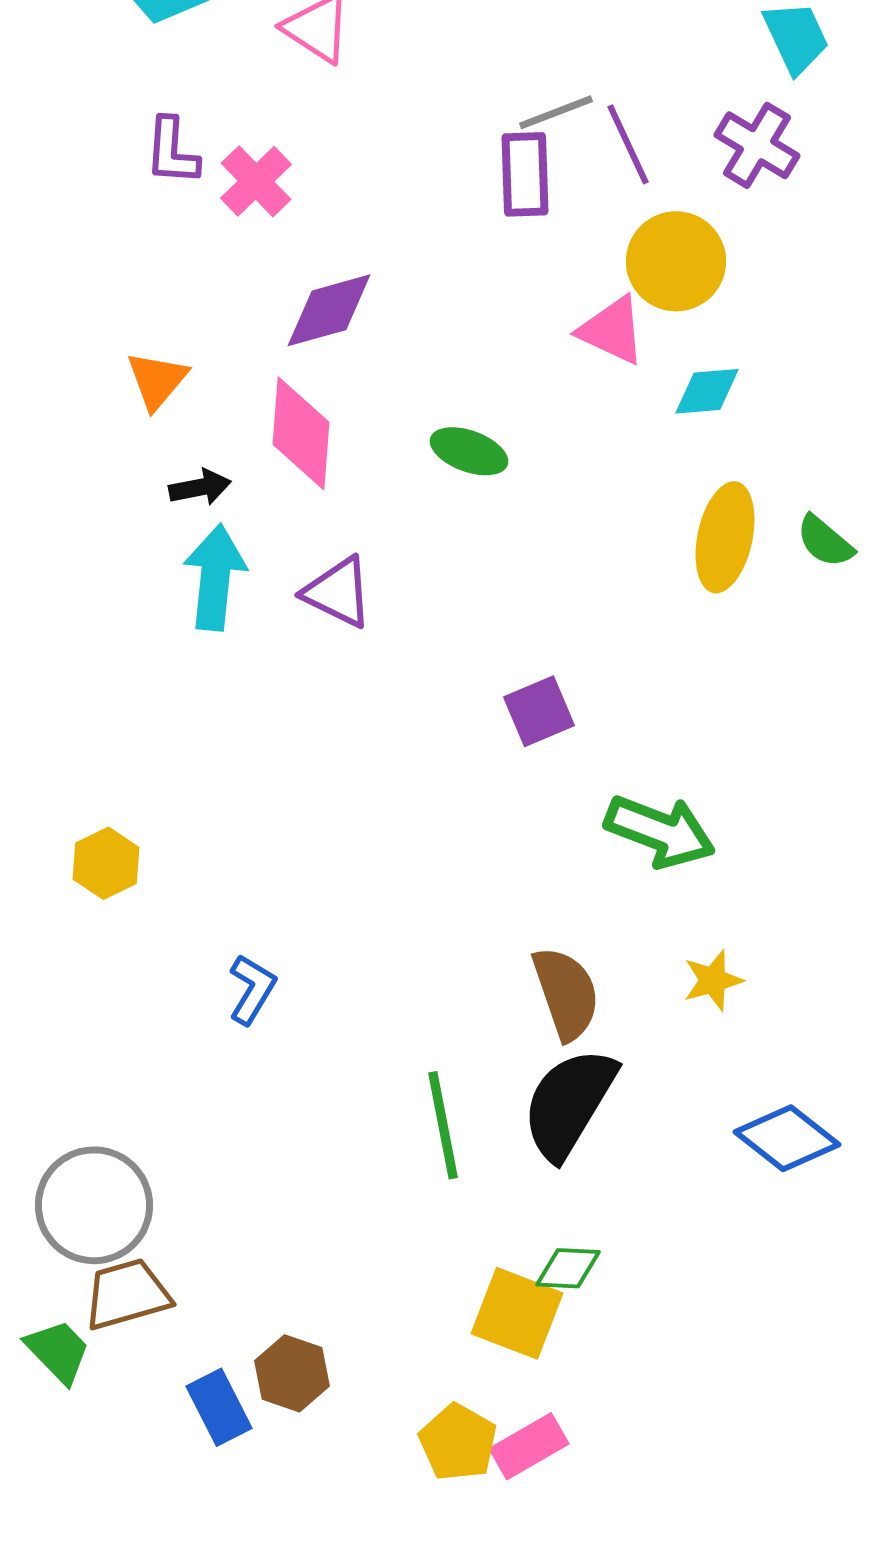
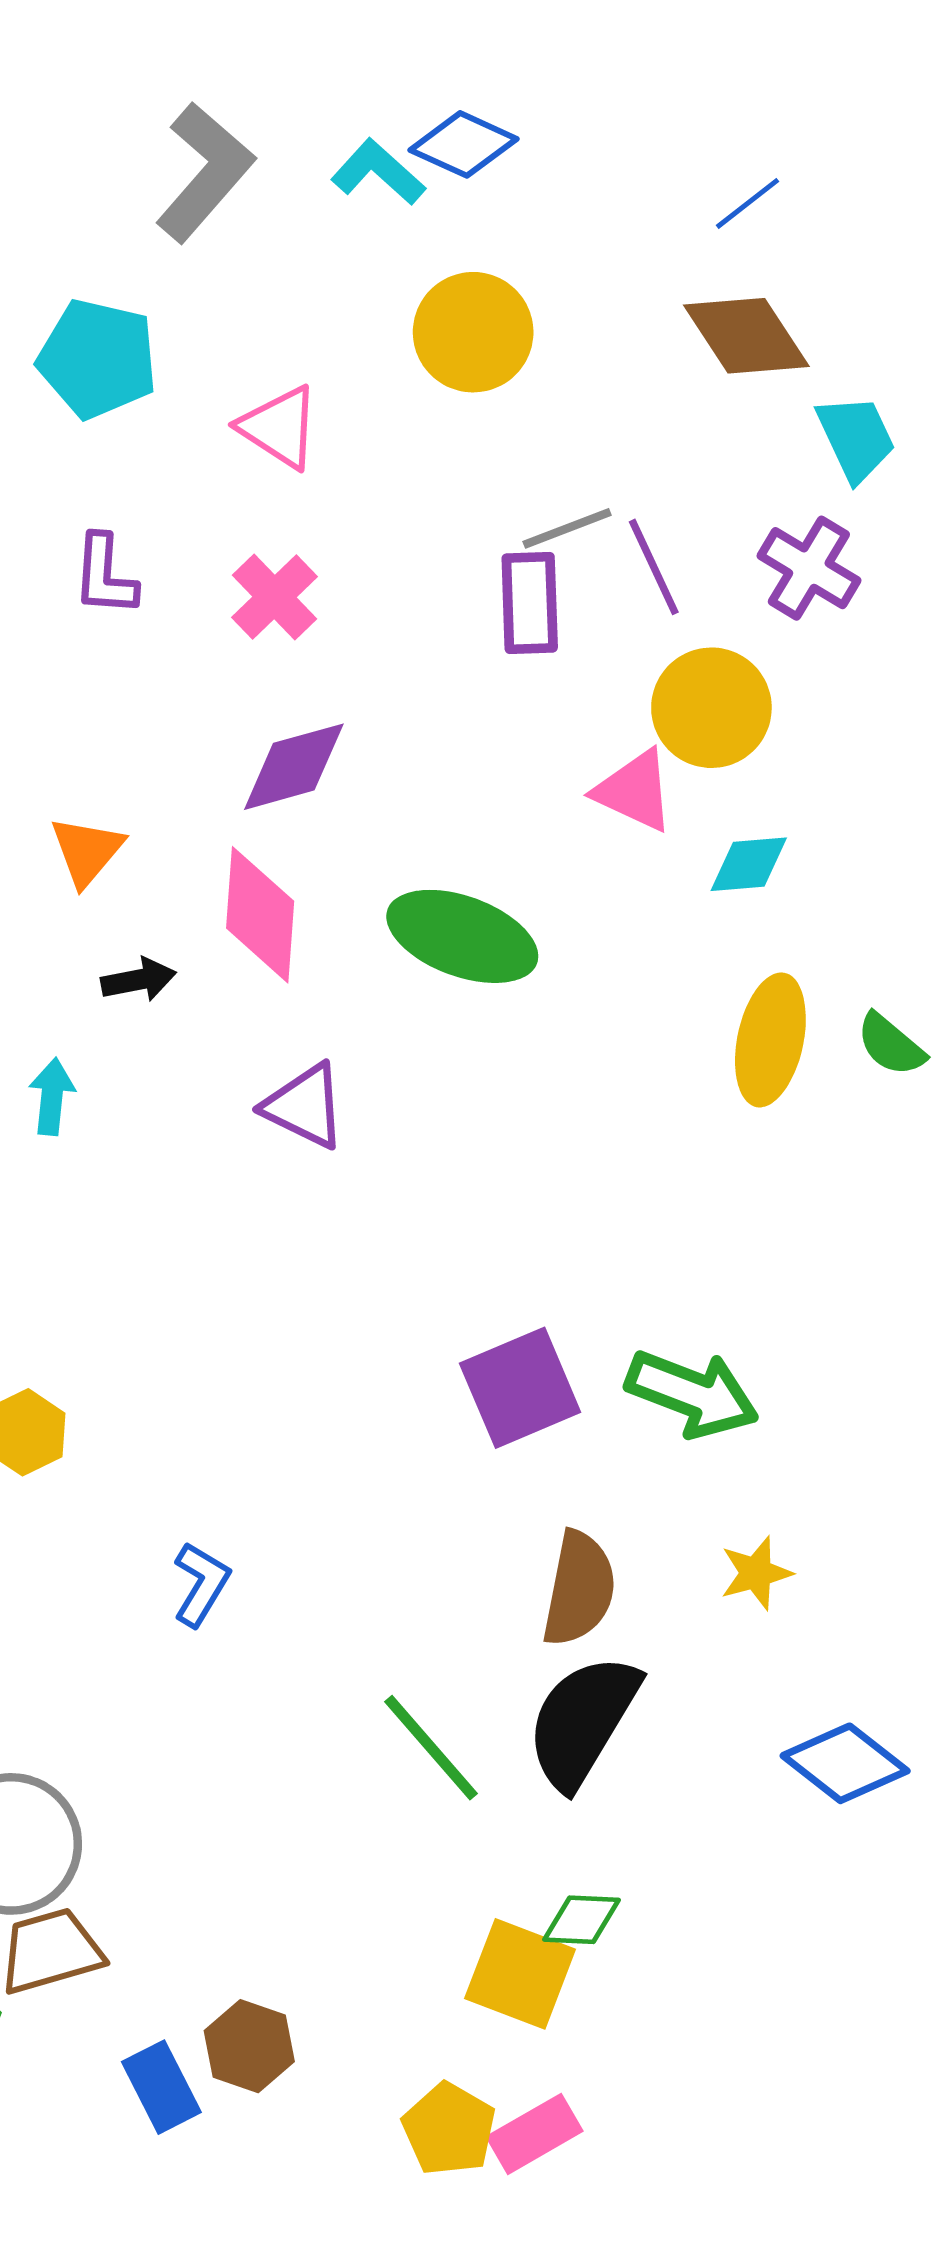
pink cross: (256, 181) -> (275, 597), moved
green ellipse: (469, 451) -> (462, 936), size x1.6
cyan arrow: (215, 577) -> (52, 1096), moved, size x0.6
purple square: (539, 711) -> (520, 1388), moved, size x1.4
brown semicircle: (566, 993) -> (579, 1589), turned 30
green line: (443, 1125) -> (431, 1748), turned -30

